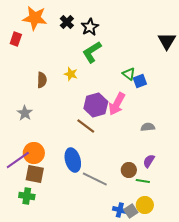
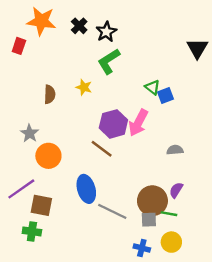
orange circle: (34, 153) -> (48, 156), moved
brown circle: (129, 170) -> (152, 201), size x1.6
gray square: (131, 211) -> (149, 220), moved, turned 32

